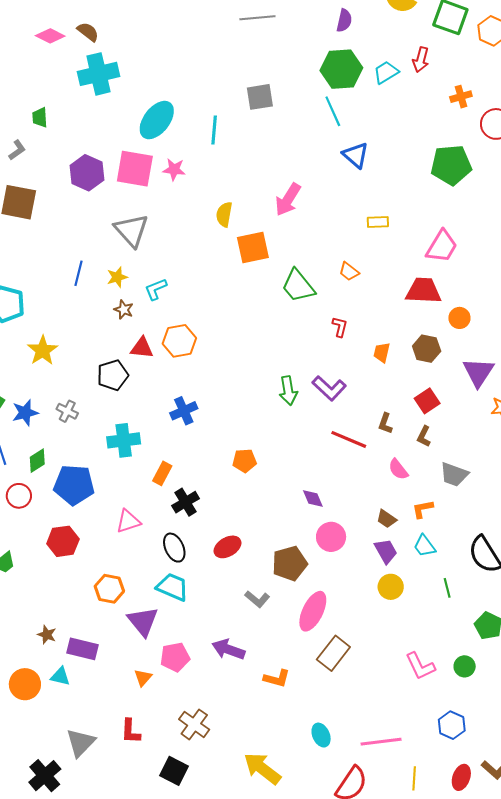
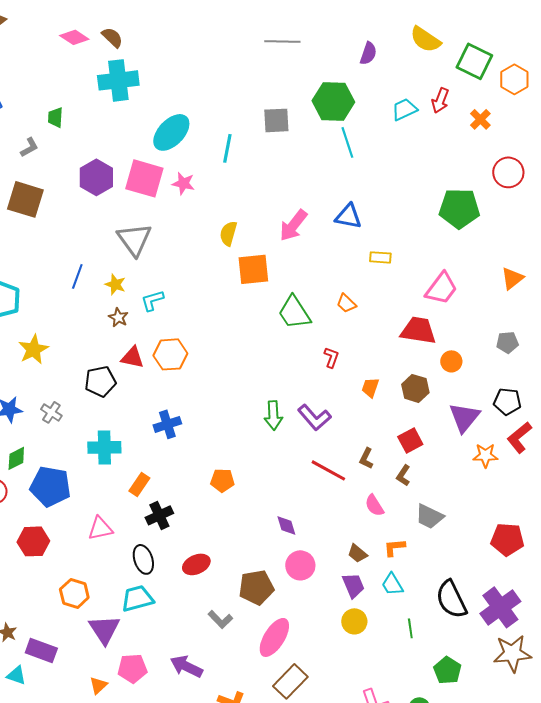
green hexagon: (341, 69) -> (333, 101), moved
orange cross: (461, 97) -> (480, 119), moved, turned -35
blue triangle: (356, 155) -> (348, 216), moved, turned -36
yellow star: (117, 277) -> (115, 284), turned 30
cyan trapezoid: (172, 587) -> (137, 598), turned -44

